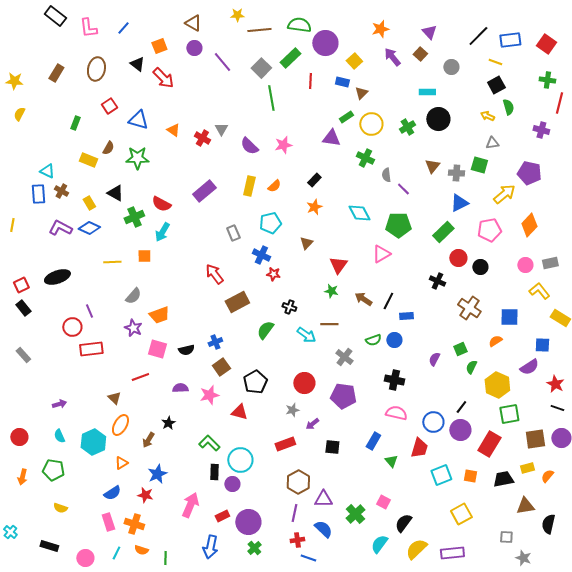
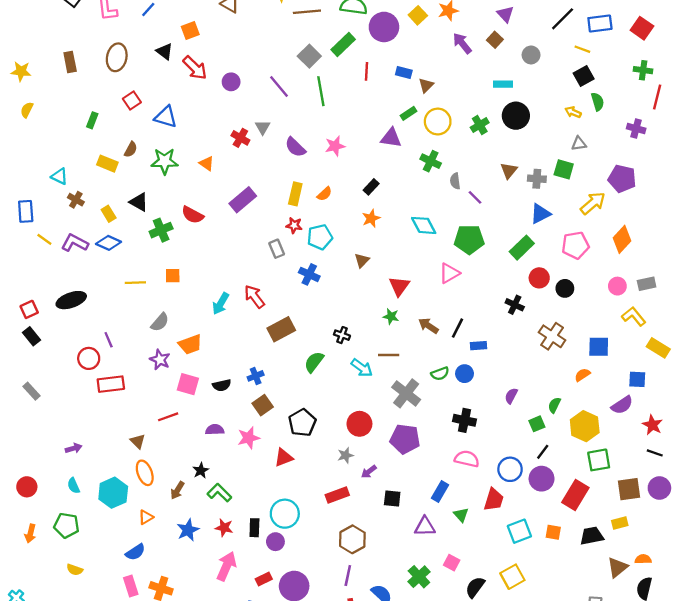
purple circle: (194, 48) -> (231, 82), moved
yellow square: (354, 61) -> (418, 15), moved
purple line: (222, 62) -> (279, 87), moved
brown rectangle: (56, 73) -> (70, 62), turned -42
orange triangle: (173, 130) -> (207, 164), moved
blue rectangle: (38, 194) -> (26, 211), moved
yellow line: (12, 225) -> (44, 239), moved, turned -64
cyan arrow: (162, 232) -> (221, 304), moved
red star: (273, 274) -> (294, 225), moved
green square: (460, 349) -> (537, 424), moved
gray cross: (344, 357) -> (406, 393), size x1.4
red triangle: (239, 412) -> (284, 458), turned -36
orange ellipse: (120, 425) -> (145, 473), turned -50
green L-shape: (209, 443) -> (219, 493), moved
orange semicircle: (547, 476) -> (643, 559), moved, turned 48
red star: (145, 495) -> (224, 528), moved
purple triangle: (323, 499) -> (425, 526), moved
brown triangle: (525, 506) -> (617, 567), turned -30
yellow square: (461, 514) -> (512, 577), moved

